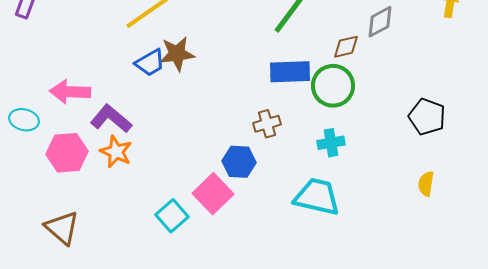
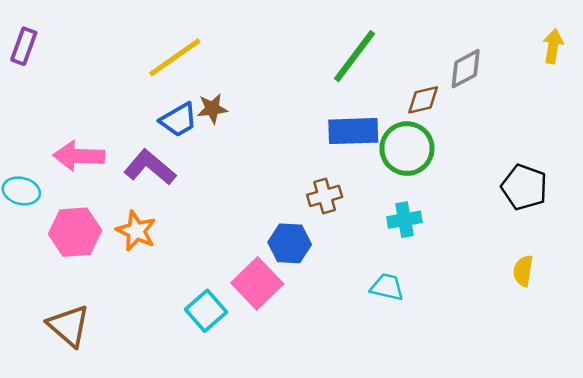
brown star: (177, 54) -> (212, 109), size x0.7
purple L-shape: (111, 119) -> (150, 167), moved
cyan trapezoid: (317, 197) -> (387, 287), size x0.6

